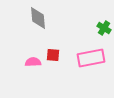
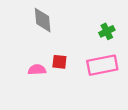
green cross: (104, 28) -> (107, 31), moved, turned 32

